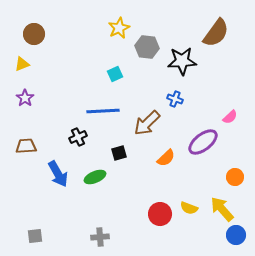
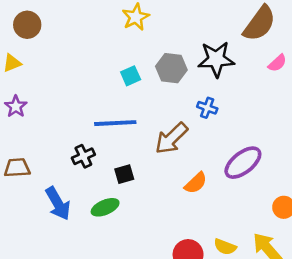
gray hexagon: (147, 47) -> (171, 68), moved
pink semicircle: (230, 117) -> (277, 63), moved
black square: (119, 153) -> (124, 174), moved

